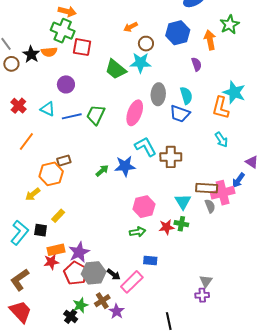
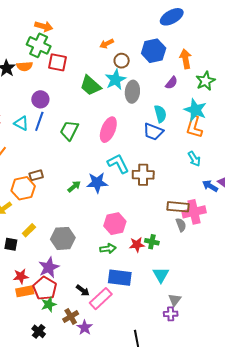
green star: (230, 24) -> (205, 81), moved
cyan star: (140, 63) -> (115, 80), turned -30
purple semicircle: (197, 64) -> (171, 83), turned 56
cyan star: (234, 92) -> (195, 110), moved
gray ellipse: (158, 94) -> (132, 92), moved
blue line: (72, 116) -> (39, 121), moved, turned -60
blue arrow: (238, 180) -> (210, 186), moved, turned 84
cyan triangle: (183, 202) -> (161, 275), moved
orange rectangle: (56, 250) -> (25, 291), moved
blue rectangle: (150, 260) -> (120, 278), size x1.6
gray hexagon: (94, 273) -> (63, 238), moved
green star: (80, 305) -> (49, 304), moved

